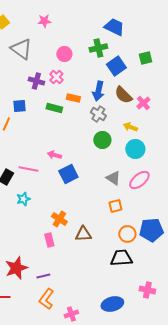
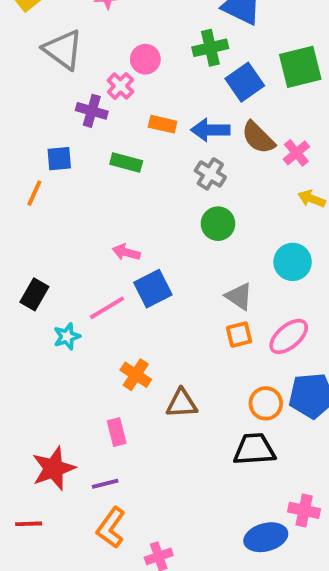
green square: (145, 58) -> (300, 67), size x1.6
pink cross: (56, 77) -> (120, 86), moved
blue arrow: (98, 91) -> (210, 130), turned 78
orange rectangle: (73, 98) -> (163, 124), moved
yellow arrow: (130, 127) -> (312, 199), moved
cyan circle: (135, 149) -> (293, 262), moved
pink line: (28, 169) -> (107, 308), moved, turned -42
pink ellipse: (139, 180) -> (289, 336), moved
orange square: (115, 206) -> (239, 335), moved
pink rectangle: (49, 240) -> (117, 432), moved
blue ellipse: (112, 304) -> (266, 537), moved

